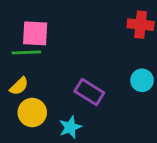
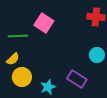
pink square: (35, 33) -> (44, 23), moved, turned 30
purple rectangle: (89, 92) -> (77, 79), moved

